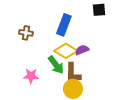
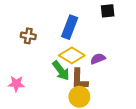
purple semicircle: (82, 50) -> (98, 59), moved
pink star: (31, 76) -> (16, 84), moved

